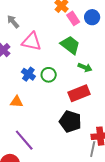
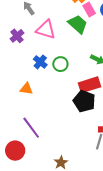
green trapezoid: (70, 45) -> (78, 24), moved
black pentagon: (70, 122) -> (84, 101), moved

